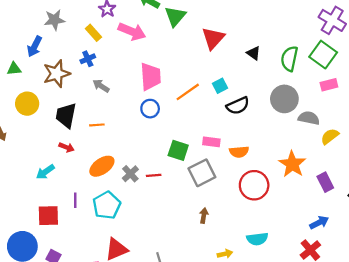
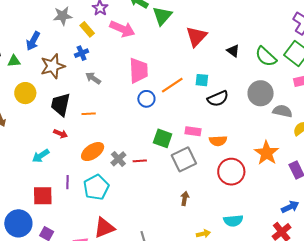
gray star: (54, 20) -> (63, 16), moved
green semicircle: (289, 59) -> (266, 57), turned -60
cyan square: (220, 86) -> (202, 80), turned 32
blue circle: (150, 109) -> (146, 99), moved

